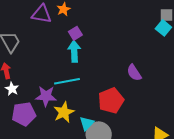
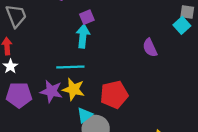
purple semicircle: (134, 73) -> (150, 48), moved
purple star: (46, 96) -> (51, 91), moved
yellow star: (64, 112) -> (73, 89), moved, turned 30

